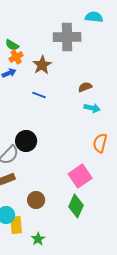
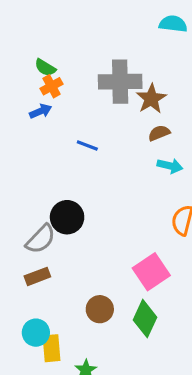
gray cross: (67, 37) -> (120, 82), moved
brown star: (42, 65) -> (151, 99), moved
brown circle: (36, 200) -> (100, 309), moved

